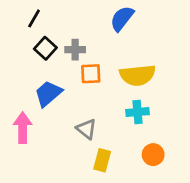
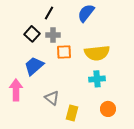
black line: (34, 18) -> (49, 13), moved
gray triangle: (86, 129) -> (52, 98), moved

